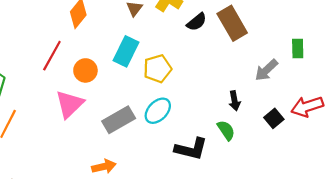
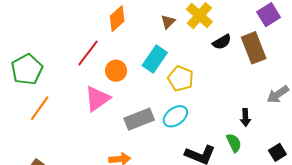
yellow pentagon: (157, 69) -> (181, 79), turned 30
black square: (274, 118) -> (277, 152), moved

